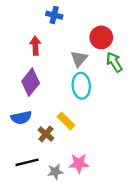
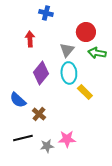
green arrow: (114, 62) -> (97, 53), turned -48
purple diamond: (31, 82) -> (41, 73), moved
blue semicircle: (21, 118) -> (18, 100), turned 54
yellow rectangle: (66, 121) -> (85, 92), moved

